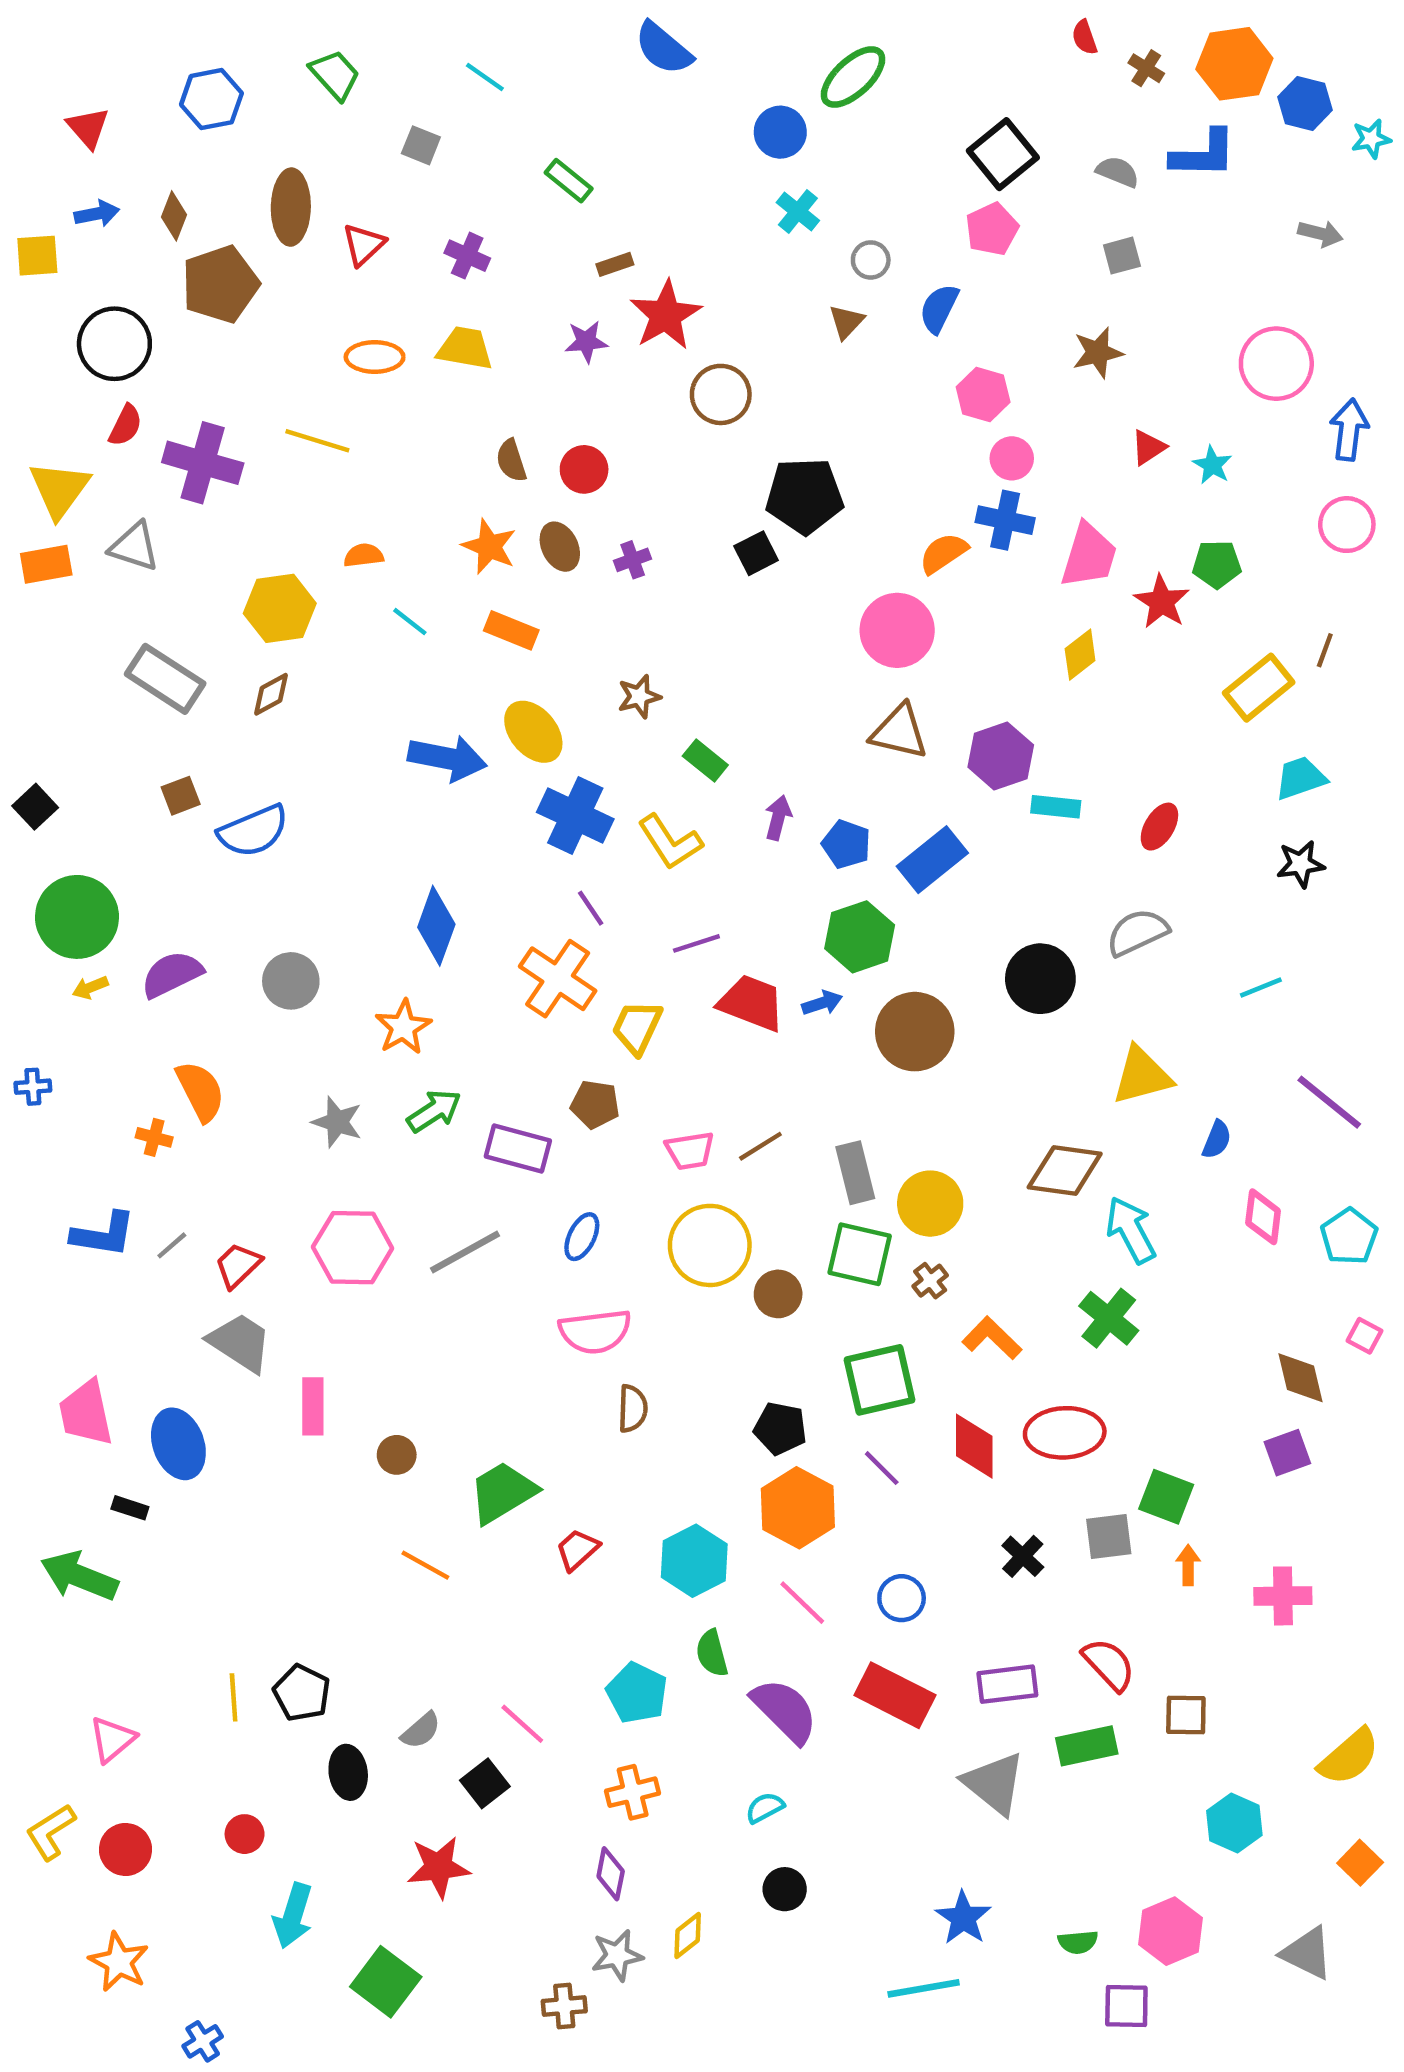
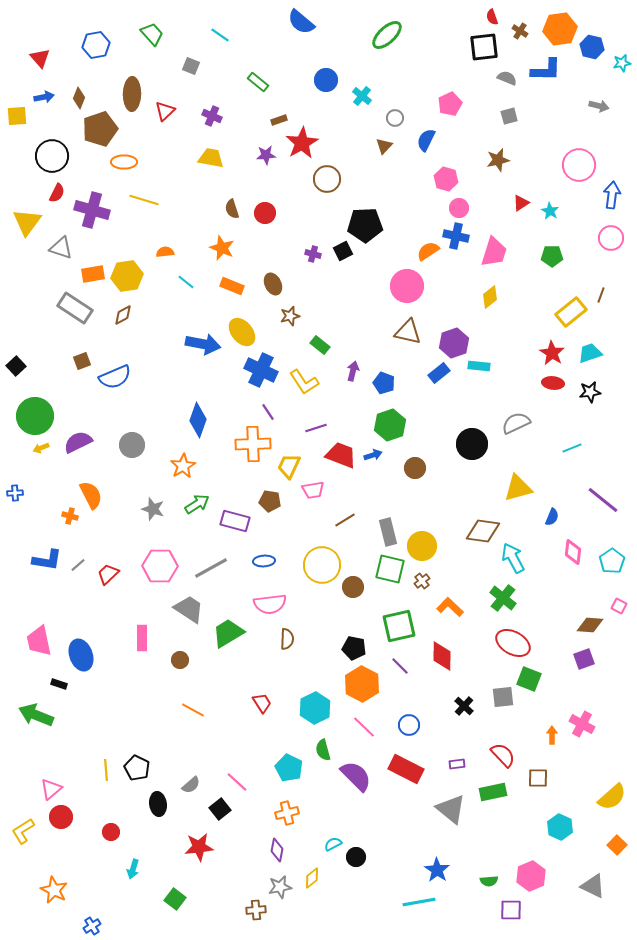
blue circle: (780, 132) -> (326, 80), moved
black square: (1003, 154) -> (484, 47), moved, turned 32
orange ellipse: (375, 357) -> (124, 162), moved
brown ellipse: (560, 547) -> (273, 284), moved
purple cross: (633, 560) -> (313, 254), moved, turned 35
orange rectangle: (46, 564) -> (93, 274), moved
red star: (1162, 602) -> (552, 353), moved
red ellipse: (1159, 827) -> (553, 383), moved, turned 65
blue rectangle: (932, 860) -> (439, 373), moved, size x0.7
orange cross: (558, 979) -> (253, 444), turned -36
brown circle: (915, 1032) -> (415, 468), size x0.6
pink trapezoid: (690, 1151) -> (313, 490), moved
blue ellipse: (582, 1237) -> (264, 561), turned 60
gray trapezoid: (240, 1342) -> (189, 609), moved
brown diamond: (1301, 1378) -> (590, 625), turned -72
red ellipse: (1065, 1433) -> (513, 643), moved, turned 32
green trapezoid: (502, 1492) -> (228, 633), moved
red trapezoid: (577, 1550) -> (262, 703), turned 100
orange arrow: (1188, 1565) -> (552, 735), moved
pink cross: (1283, 1596) -> (582, 724), turned 30
purple rectangle: (1007, 1684) -> (457, 764), size x0.6
cyan semicircle: (765, 1808) -> (333, 844), moved
red circle: (125, 1849) -> (61, 817), moved
cyan arrow: (293, 1916) -> (133, 869), size x0.7
green square: (386, 1982) -> (175, 899), size x0.7

